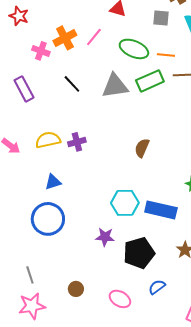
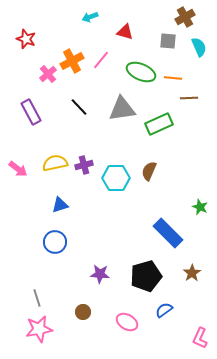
pink cross: (41, 51) -> (48, 74), turned 30
green rectangle: (150, 81) -> (159, 124), moved
cyan hexagon: (125, 203) -> (116, 178), moved
blue rectangle: (161, 210) -> (168, 233), turned 32
blue circle: (48, 219) -> (55, 242), size x0.7
purple star: (105, 237) -> (100, 274), moved

